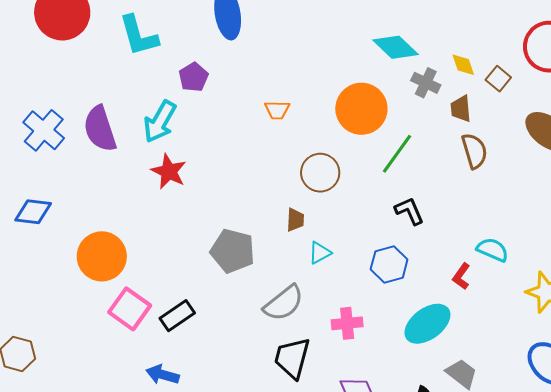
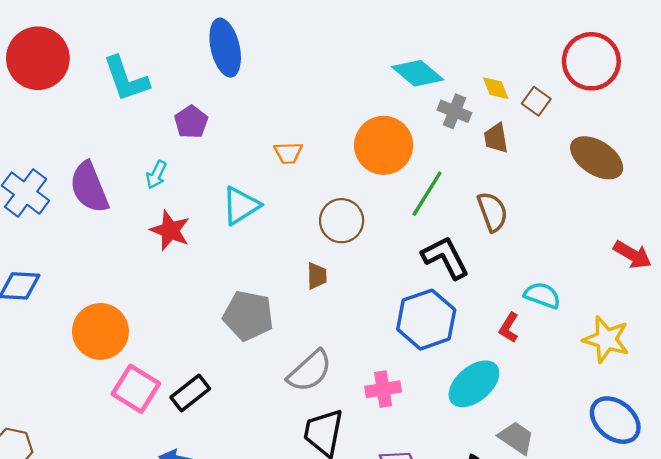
cyan arrow: (160, 122) -> (156, 175), size x0.6
brown semicircle: (474, 151) -> (493, 212), moved
black L-shape: (409, 211) -> (445, 257), size x1.4
cyan triangle: (320, 253) -> (241, 205), moved, size x1.5
blue hexagon: (389, 264) -> (426, 320), size x1.4

